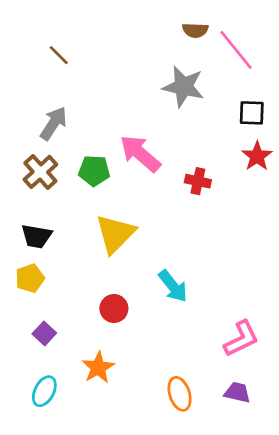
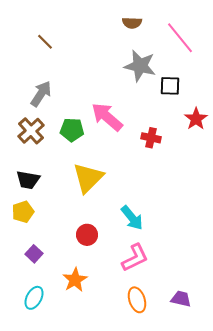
brown semicircle: (195, 30) -> (132, 23), moved
black square: (252, 113) -> (170, 86), moved
pink L-shape: (241, 339) -> (135, 258), moved

